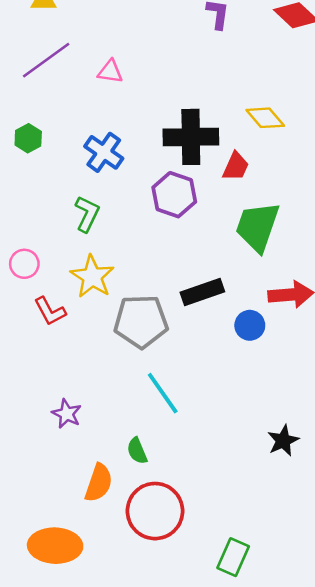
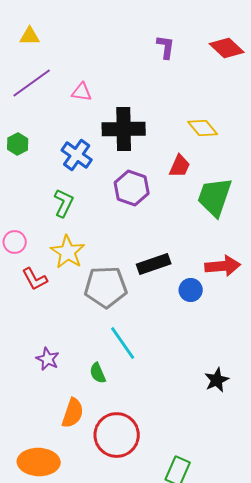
black cross: (191, 137) -> (124, 129), moved
green trapezoid: (257, 227) -> (215, 197), moved
green semicircle: (137, 451) -> (98, 373), moved

